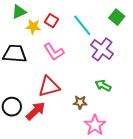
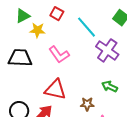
red square: (52, 21) -> (57, 14), moved
red triangle: (49, 87) -> (55, 90), turned 30

